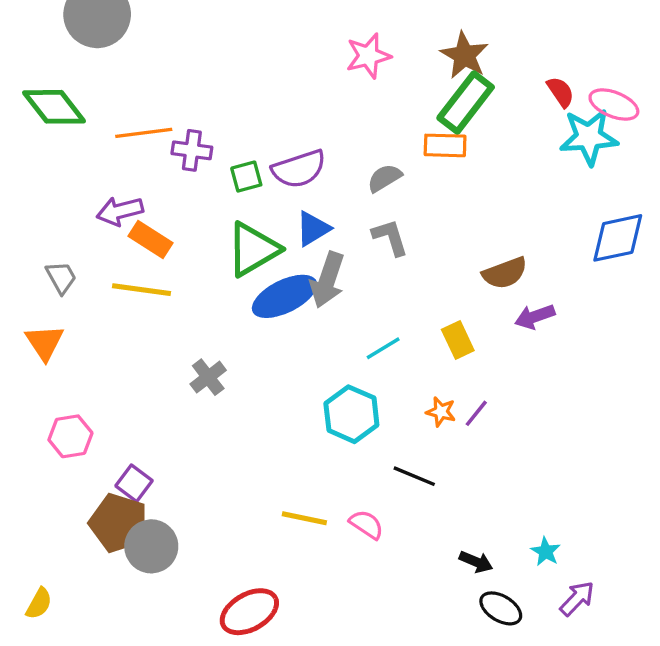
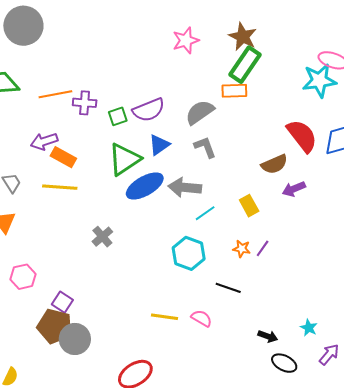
red semicircle: (561, 92) -> (302, 136), moved, size x1.8
gray semicircle: (384, 178) -> (200, 112), size x1.4
gray arrow: (327, 280) -> (185, 187), moved, turned 80

